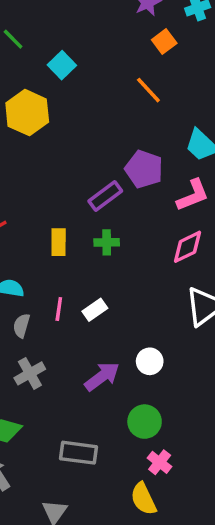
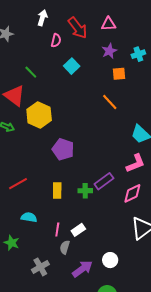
orange square: (164, 41) -> (119, 74), turned 32
cyan square: (62, 65) -> (72, 66), moved
purple pentagon: (144, 169) -> (63, 149), moved
purple rectangle: (105, 196) -> (104, 181), moved
gray semicircle: (22, 326) -> (65, 247), moved

